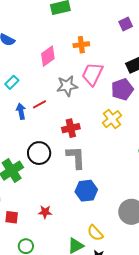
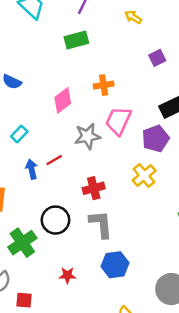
red star: (45, 212) -> (67, 275), moved

